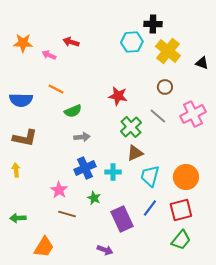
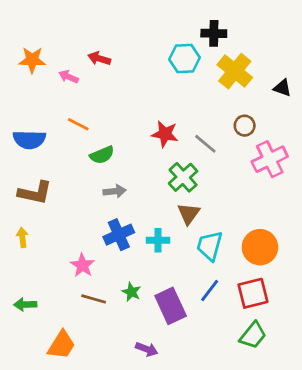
brown circle: (165, 87) -> (245, 126), moved
gray line: (158, 116) -> (205, 144), moved
brown triangle: (135, 153) -> (189, 214), turned -30
green star: (94, 198) -> (131, 292), moved

